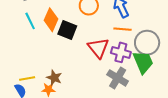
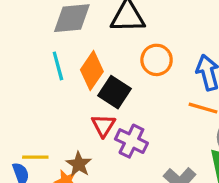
red triangle: (98, 48) -> (103, 126), moved, size x0.7
purple cross: (121, 52) -> (131, 141), moved

